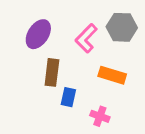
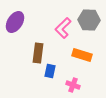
purple ellipse: (38, 34) -> (15, 22), moved

